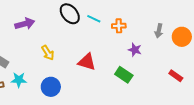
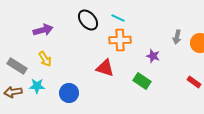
cyan line: (94, 19) -> (118, 18), moved
orange cross: (119, 26) -> (120, 40), moved, size x1.5
yellow arrow: (48, 53) -> (45, 59), moved

